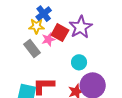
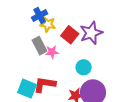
blue cross: (44, 14) -> (40, 16), moved
pink star: (48, 39) -> (52, 52), moved

